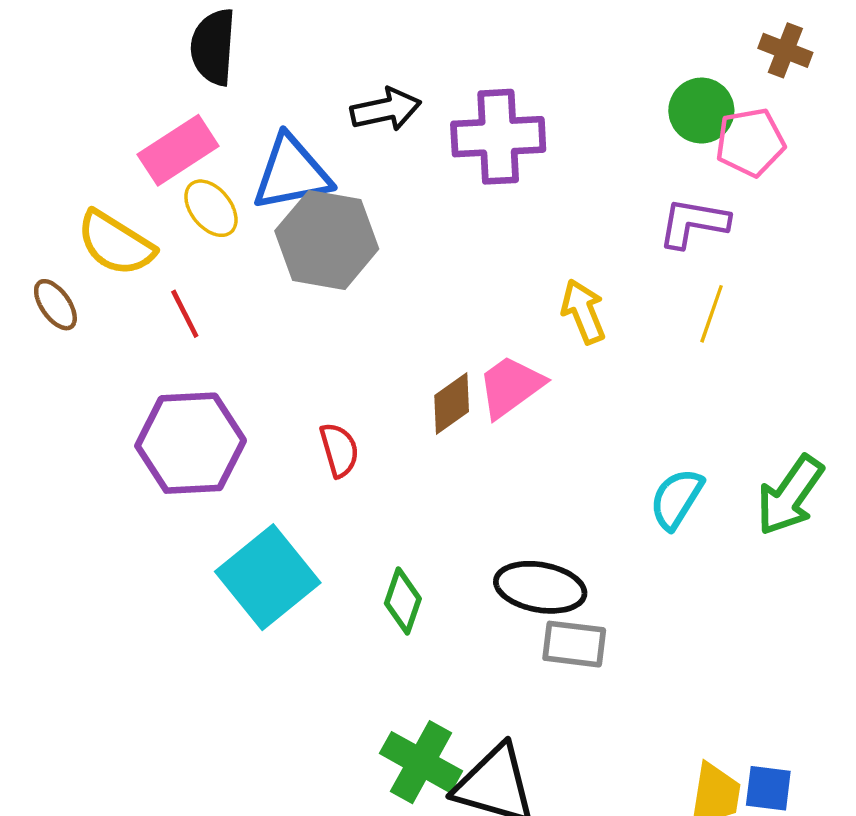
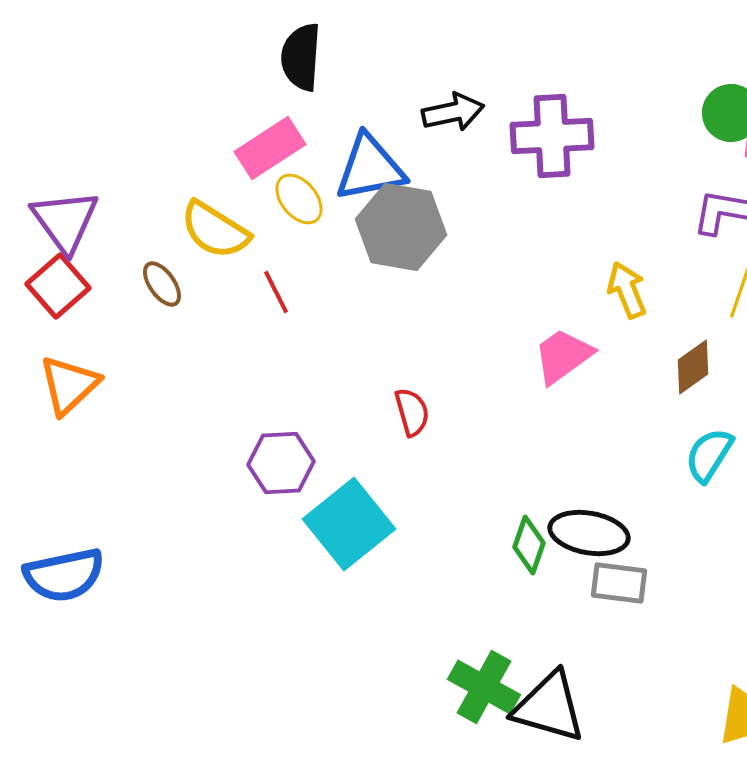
brown diamond: (452, 403) -> (693, 367), moved
purple hexagon: (191, 443) -> (281, 463), moved, size x0.7
green diamond: (403, 601) -> (529, 545), moved

